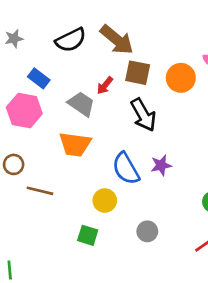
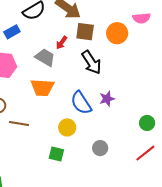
blue rectangle: (39, 78) -> (12, 32), moved, turned -63

